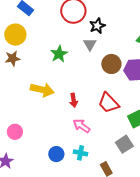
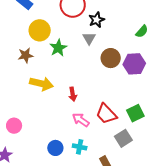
yellow circle: (15, 35) -> (40, 30), moved
brown star: (13, 58) -> (26, 55), moved
red trapezoid: (108, 103) -> (106, 114), moved

